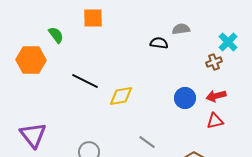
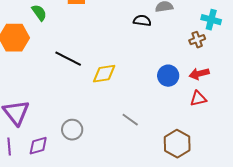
cyan cross: (228, 42) -> (211, 20), turned -30

